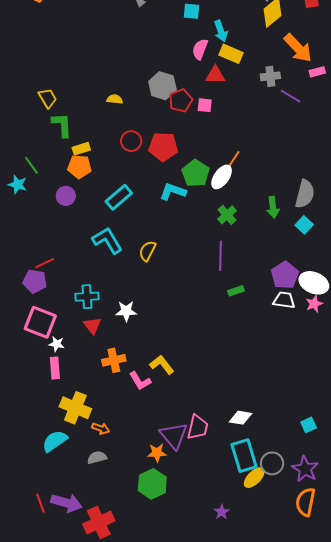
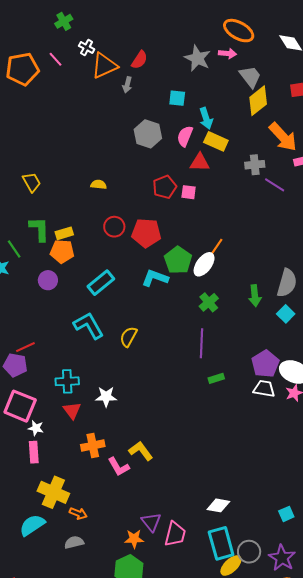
gray hexagon: (162, 86) -> (148, 134), moved
green L-shape: (62, 125) -> (39, 229), moved
pink trapezoid: (198, 427) -> (175, 534), moved
purple triangle: (174, 436) -> (151, 522), size x0.7

